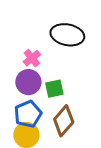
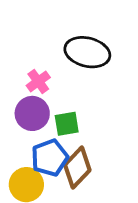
blue pentagon: (28, 114) -> (50, 158), moved

